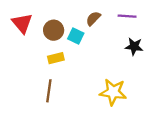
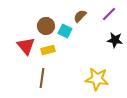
purple line: (127, 16) -> (109, 14), turned -49
red triangle: (22, 23) -> (26, 46), moved

